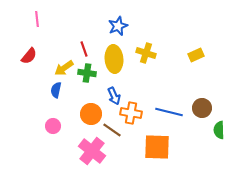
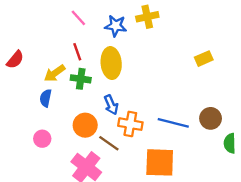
pink line: (37, 19) -> (78, 18), moved, turned -35
blue star: (118, 26) -> (116, 26), turned 30
yellow cross: (146, 53) -> (147, 17), moved, turned -30

